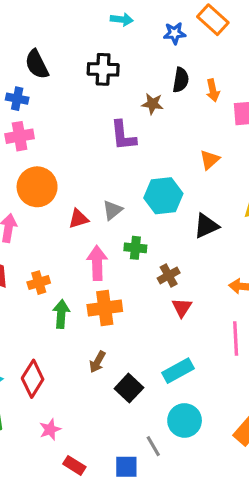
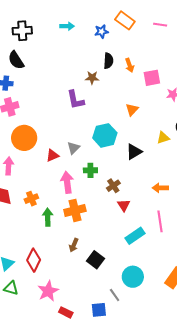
black cross: (103, 69) -> (22, 31), moved
cyan rectangle: (178, 371) -> (135, 236), moved
pink star: (50, 429) -> (48, 291), size x1.5

